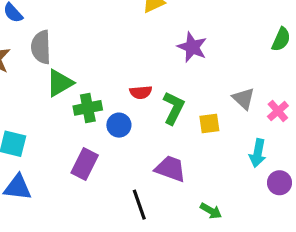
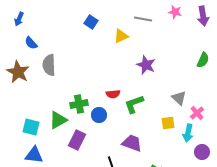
green triangle: (60, 83) -> (58, 120), moved
green L-shape: (173, 108) -> (134, 104), turned -135
pink cross: (278, 111) -> (197, 113), moved
yellow square: (209, 123) -> (168, 123), moved

